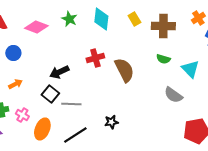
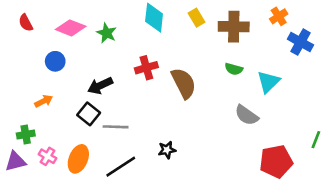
green star: (69, 19) -> (107, 33), moved
blue circle: (13, 53) -> (55, 61), moved
cyan triangle: (190, 69) -> (268, 82), turned 30
pink cross: (22, 115) -> (48, 156), moved

